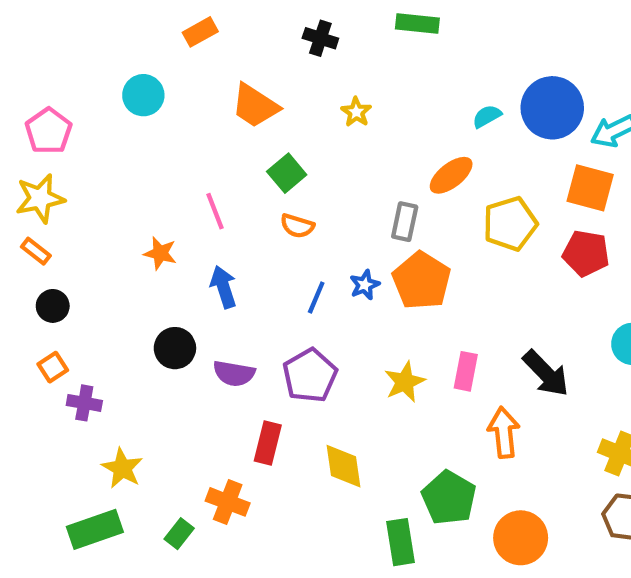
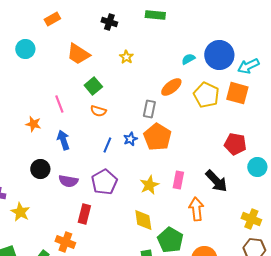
yellow pentagon: (510, 224) -> (206, 95), moved, turned -30
red pentagon: (586, 253) -> (235, 144), moved
yellow diamond: (344, 466) -> (143, 220), moved
yellow star: (122, 468) -> (20, 212), moved

